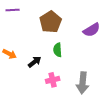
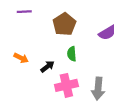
pink cross: (53, 80) -> (66, 85), size x1.5

